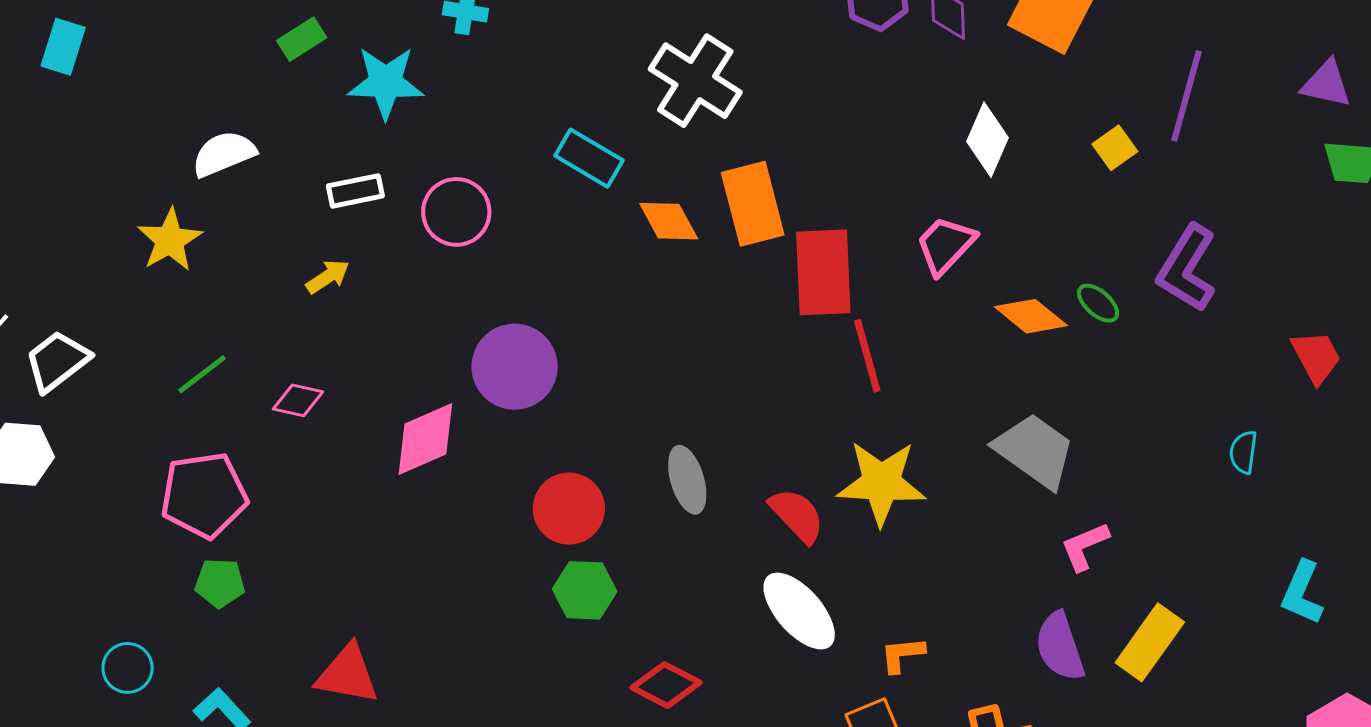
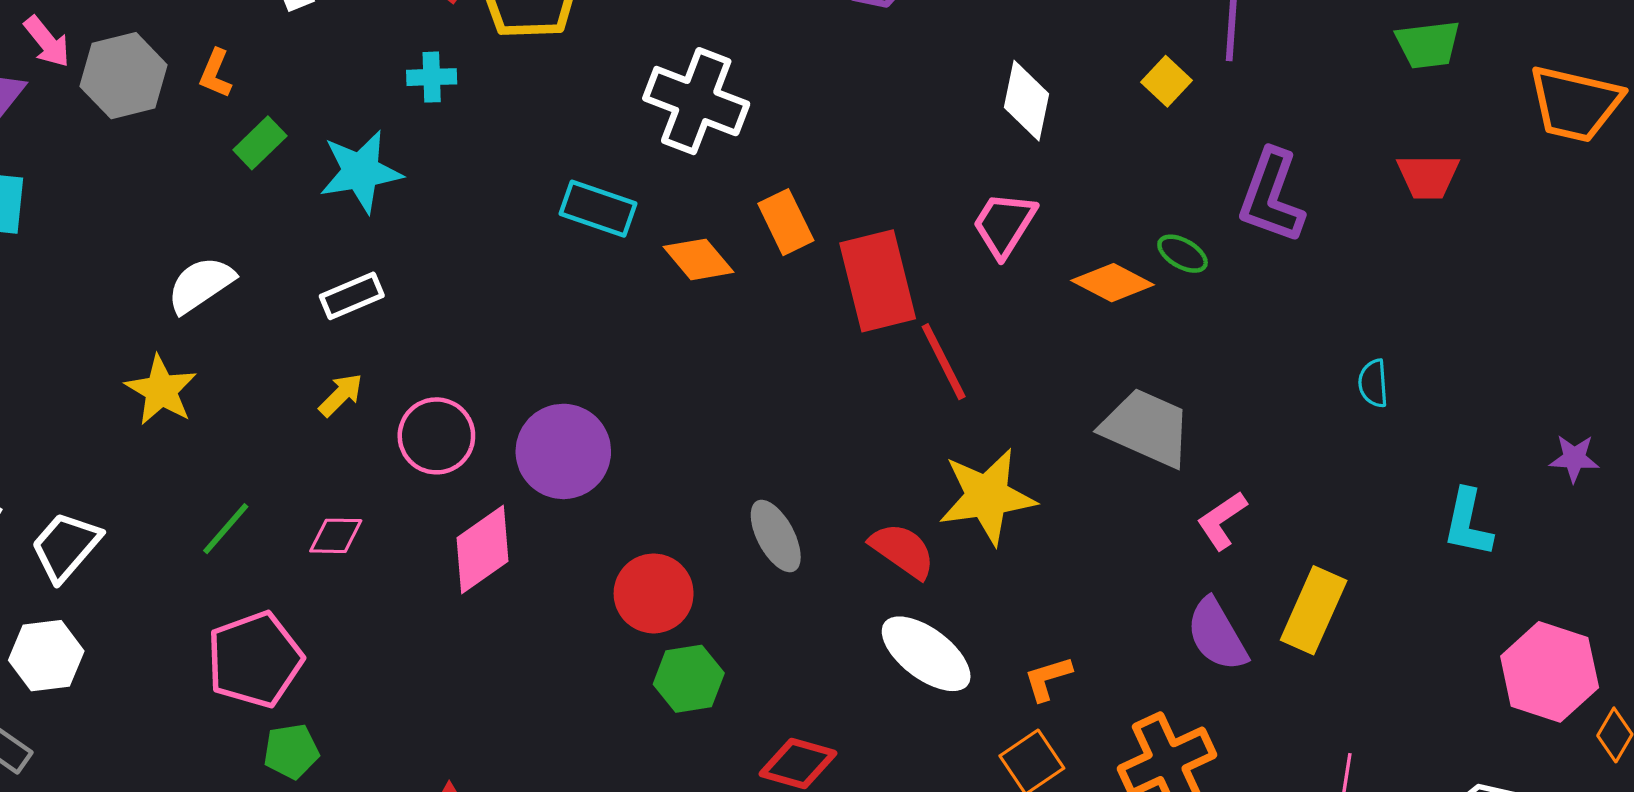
orange rectangle: (753, 204) -> (786, 222), size x0.7
pink circle: (456, 212) -> (436, 436), moved
red trapezoid: (1316, 357) -> (1428, 176), moved, turned 130

